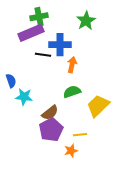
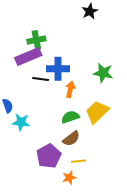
green star: (86, 21) -> (103, 73), moved, turned -30
yellow trapezoid: (98, 106) -> (97, 112), moved
brown semicircle: (50, 113) -> (71, 139), moved

